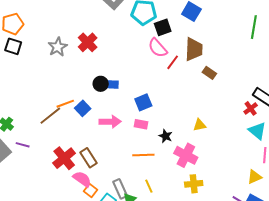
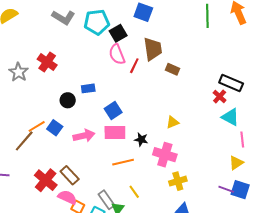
pink semicircle: (158, 48) -> (117, 54), turned 30
blue rectangle: (112, 84) -> (88, 88), moved
pink rectangle: (141, 124) -> (115, 132), size x1.5

